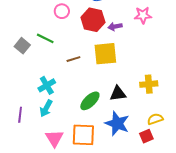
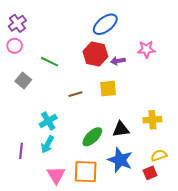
pink circle: (62, 11) -> (15, 46), moved
green line: (45, 38) -> (50, 62), moved
yellow square: (105, 54) -> (108, 89), size x0.7

